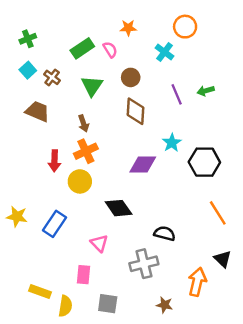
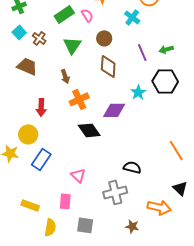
orange cross: (86, 151) -> (79, 99), moved
black hexagon: (204, 162) -> (165, 81), moved
yellow circle: (80, 181) -> (28, 134), moved
black diamond: (119, 208) -> (89, 130), moved
orange arrow: (197, 282) -> (159, 207), turned 90
yellow rectangle: (40, 292) -> (30, 205), moved

